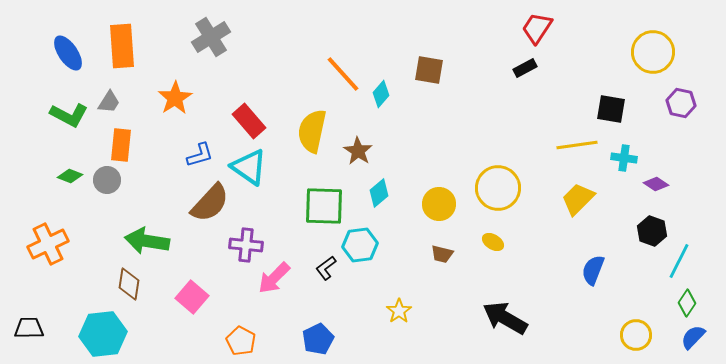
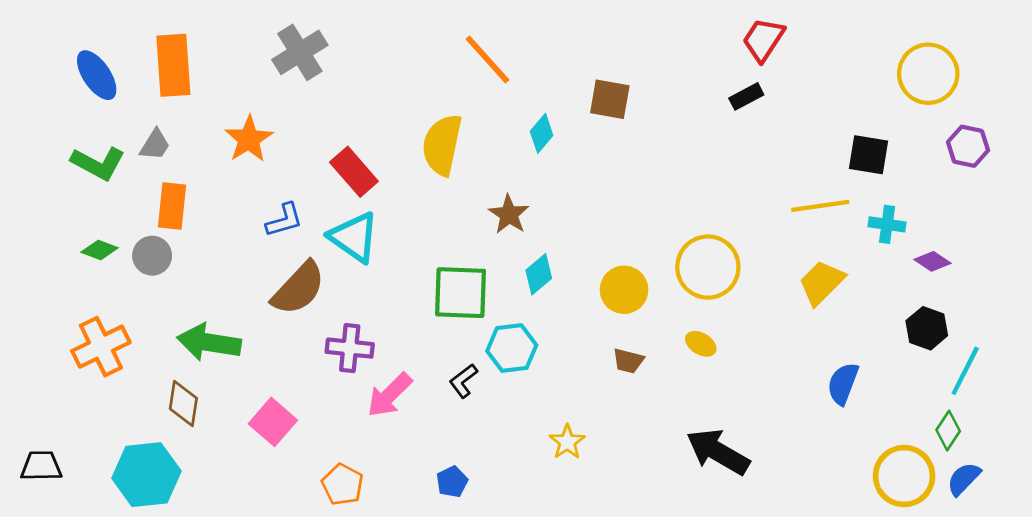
orange line: (343, 74) -> (488, 59), moved
yellow semicircle: (312, 131) -> (442, 145), moved
orange cross: (48, 244) -> (101, 347), moved
green diamond: (687, 303) -> (948, 431), moved
yellow circle: (636, 335) -> (904, 476), size x1.4
blue semicircle: (693, 337) -> (964, 479), moved
blue pentagon: (318, 339) -> (452, 482), size x0.7

